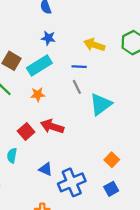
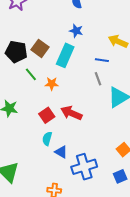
cyan rectangle: (39, 66) -> (65, 55), turned -40
orange star: (38, 94) -> (52, 84), moved
cyan semicircle: (12, 155) -> (47, 139), moved

